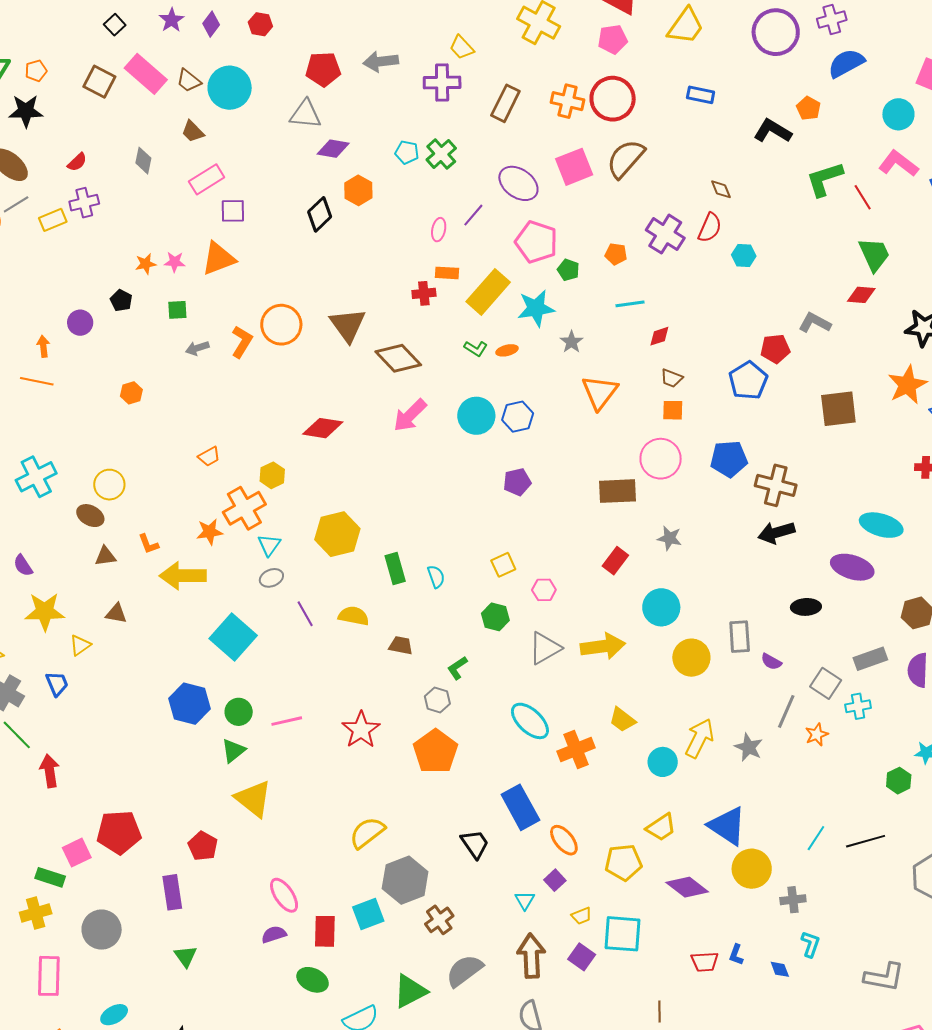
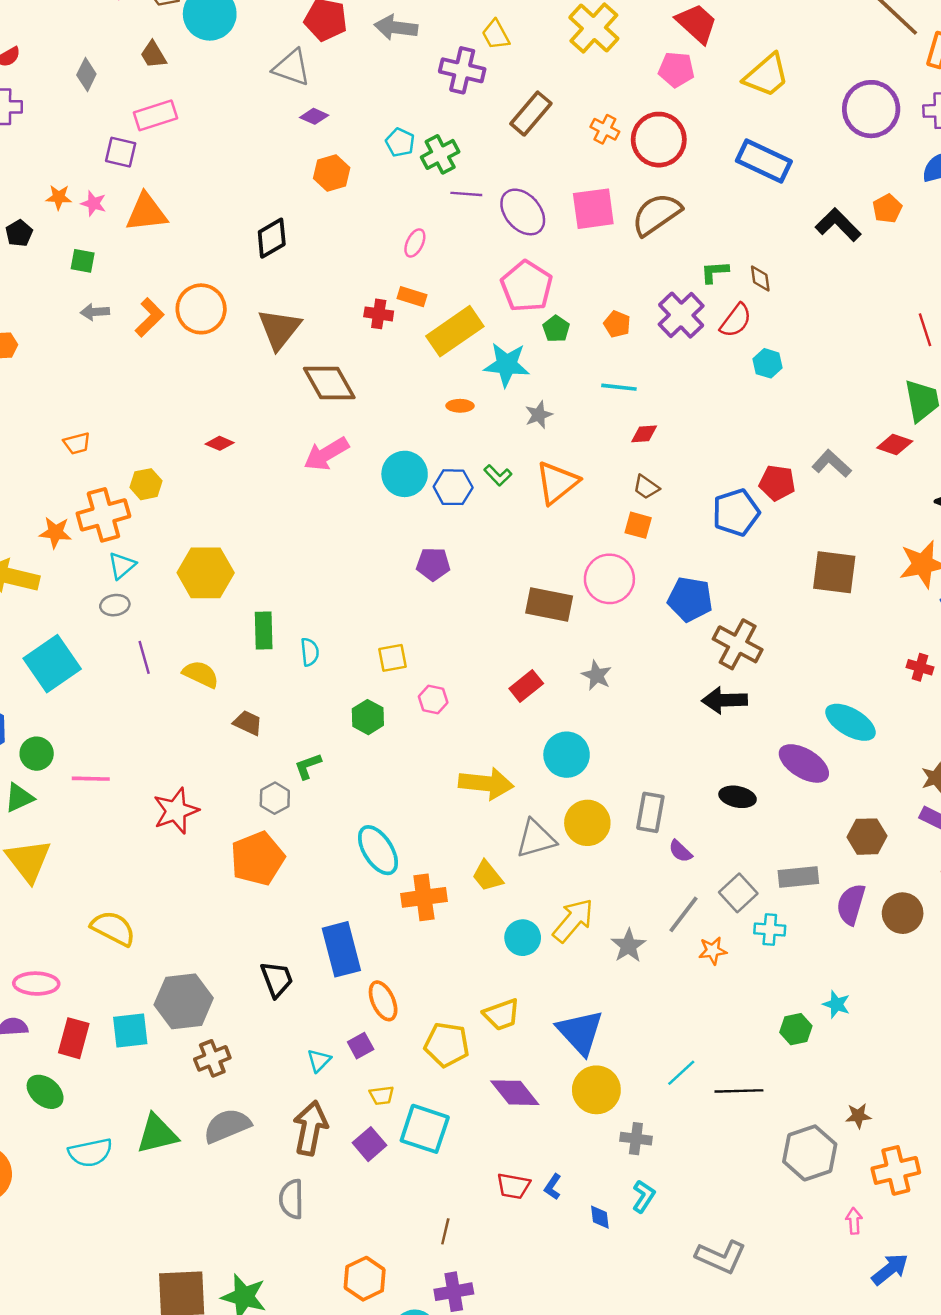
blue rectangle: (701, 95) -> (764, 161), size x1.6
orange cross: (568, 101) -> (605, 129), size x0.7
purple diamond: (333, 149) -> (314, 116), size x0.7
green L-shape: (825, 179) -> (714, 272), moved, size x0.6
purple square: (233, 211) -> (121, 152), moved
black diamond: (320, 214) -> (272, 238), moved
purple line: (473, 215) -> (466, 194), moved, turned 40
green L-shape: (476, 348) -> (498, 475), moved
red diamond: (323, 428) -> (220, 443), size x0.6
gray triangle: (545, 648) -> (536, 839), moved
yellow semicircle: (367, 833) -> (113, 928), moved, turned 51
pink ellipse: (284, 895) -> (36, 984), turned -69

